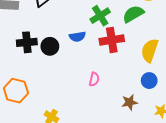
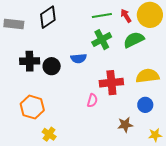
red cross: (112, 40) -> (111, 83), moved
yellow semicircle: (150, 50) -> (147, 76), turned 60
orange hexagon: (16, 91) -> (32, 107), moved

